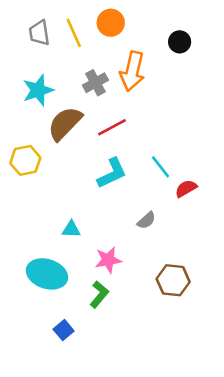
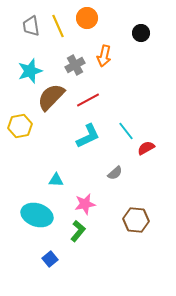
orange arrow: (132, 71) -> (104, 56), size x0.7

